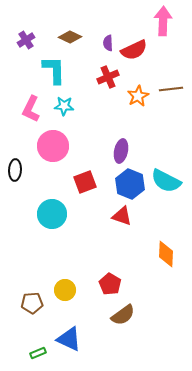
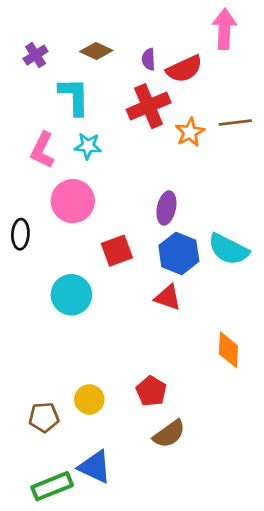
red cross: (108, 77) -> (149, 106), size x1.4
green rectangle: (38, 353) -> (52, 486), size x1.8

